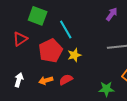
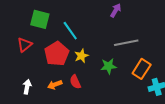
red semicircle: (66, 80) -> (75, 82), turned -80
green star: (106, 89) -> (109, 66), moved

